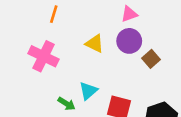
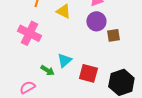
yellow triangle: (95, 44) -> (63, 11), moved
brown square: (151, 59) -> (113, 35), turned 32

